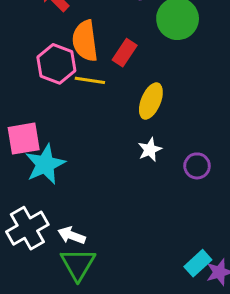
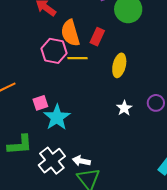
pink square: (24, 139) -> (40, 103), size x0.7
white star: (150, 150) -> (124, 108), moved

